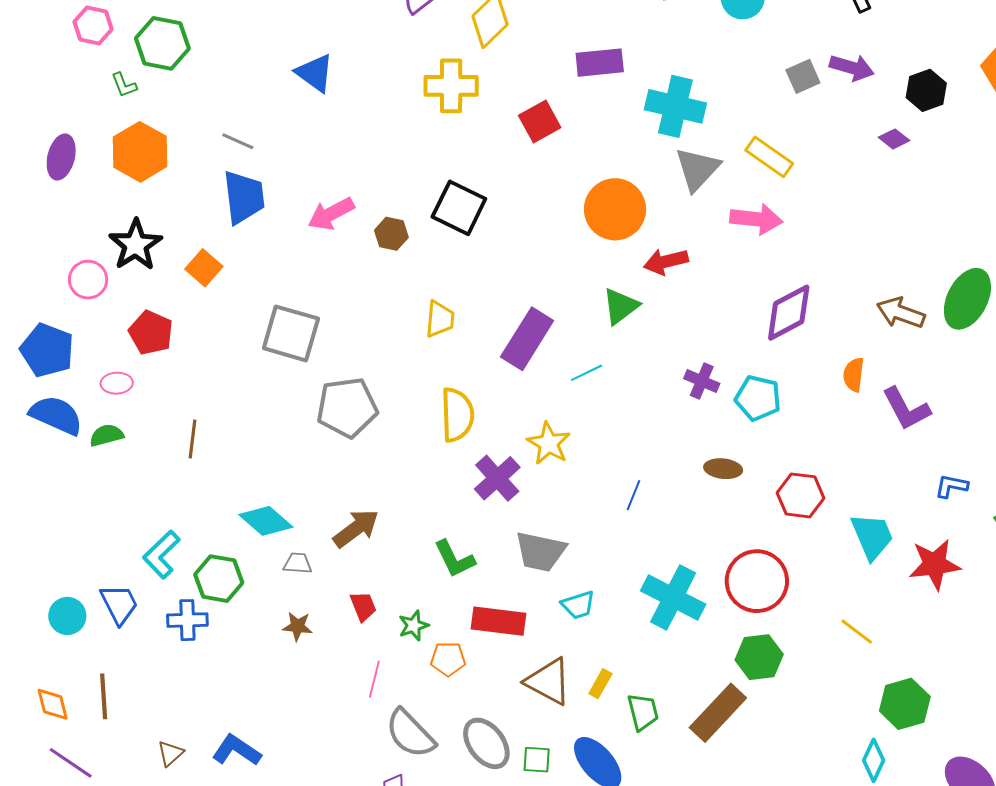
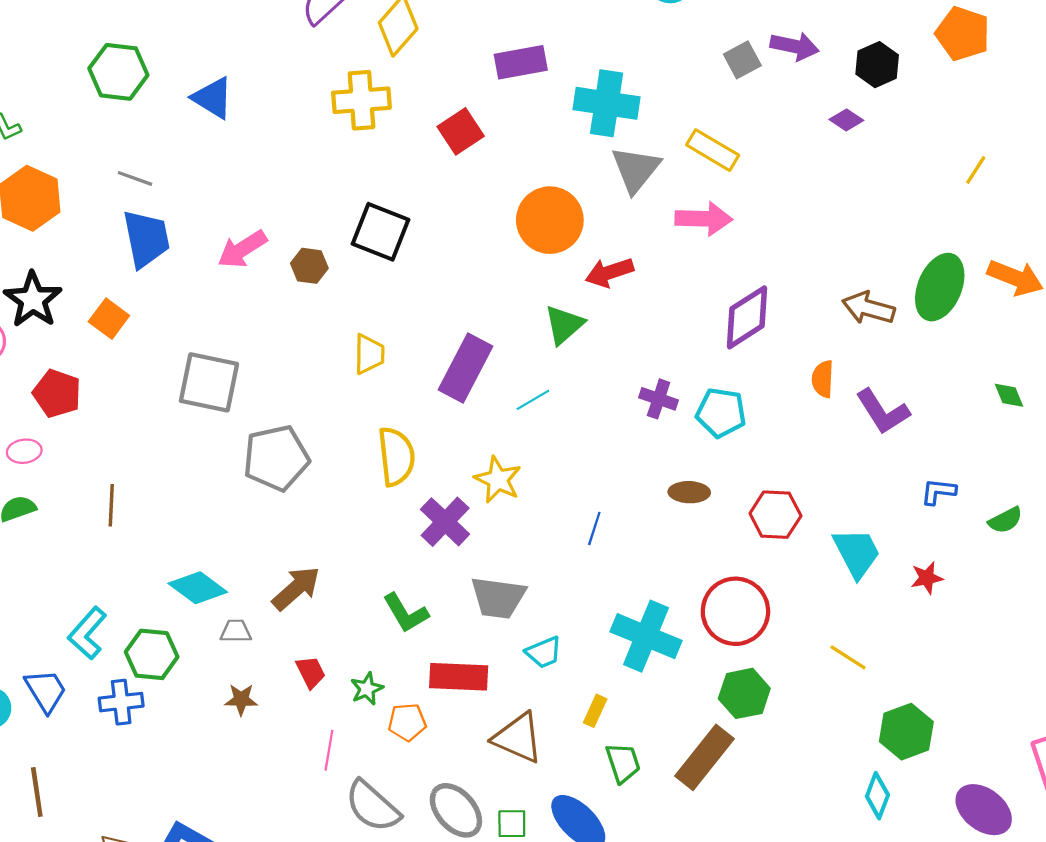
green hexagon: (162, 43) -> (118, 72), moved
red star: (935, 564) -> (927, 578), size x0.6
yellow rectangle: (600, 684) -> (595, 711), moved

